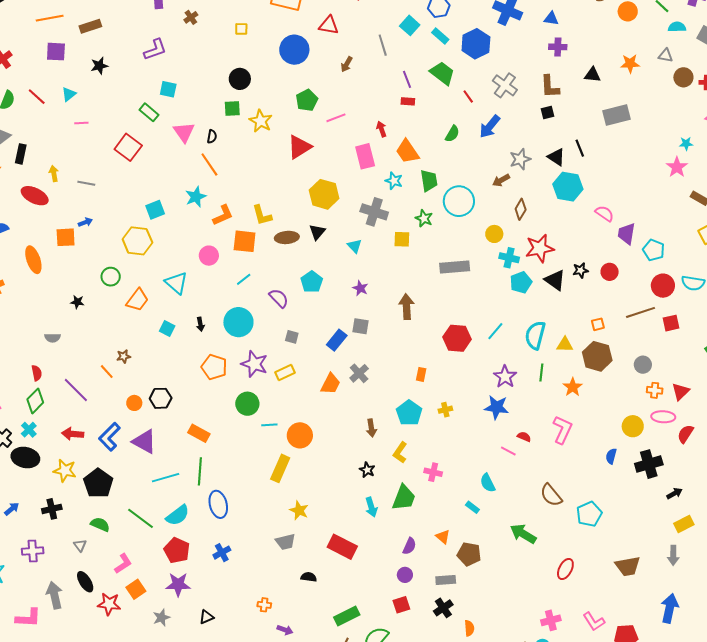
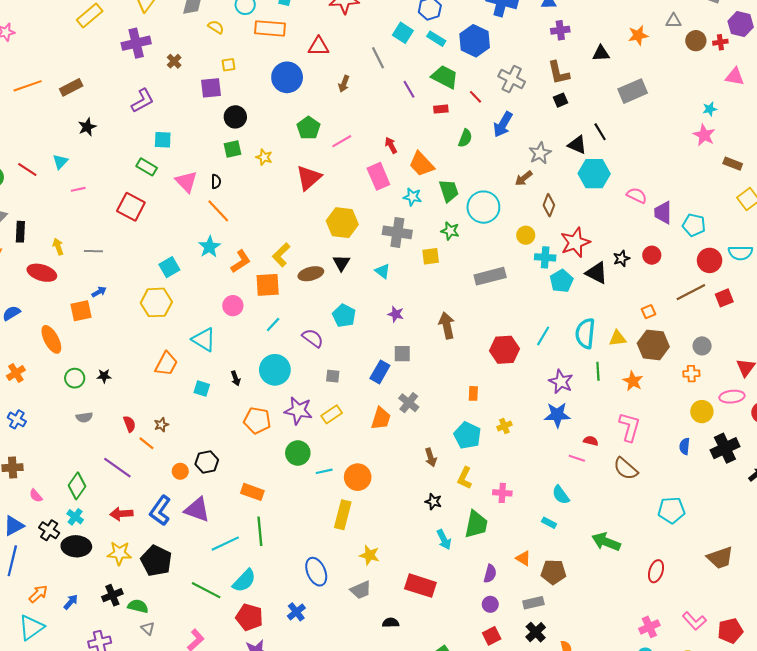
purple square: (56, 52) -> (211, 88), moved
red rectangle: (408, 101) -> (441, 109), moved
yellow star: (261, 121) -> (264, 157), size x0.7
yellow L-shape: (262, 215) -> (281, 255), turned 70
green circle: (111, 277) -> (75, 378), moved
red semicircle: (37, 373) -> (129, 424), moved
orange cross: (655, 390) -> (691, 374), moved
brown semicircle: (551, 495) -> (626, 469), moved
blue ellipse: (218, 504) -> (316, 572), moved
cyan pentagon: (589, 514) -> (671, 510), turned 30
green semicircle: (100, 524) -> (138, 606), moved

